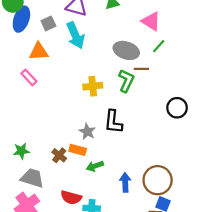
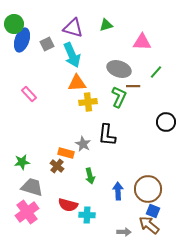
pink triangle: (151, 21) -> (142, 42), turned -30
green line: (159, 46) -> (156, 72), moved
orange triangle: (39, 52) -> (77, 83), moved
orange rectangle: (78, 150) -> (66, 153), moved
green arrow: (95, 166) -> (90, 176), turned -84

